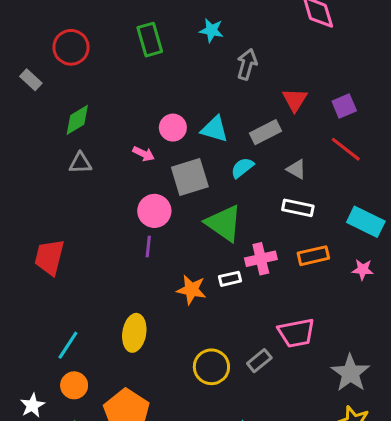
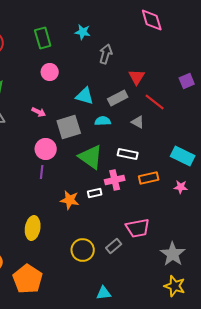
purple square: (344, 106) -> (187, 81), moved
pink circle: (173, 128) -> (50, 72), moved
red line: (346, 149) -> (155, 102), moved
cyan semicircle: (242, 168) -> (103, 121), turned 35
white rectangle: (298, 208) -> (128, 154), moved

